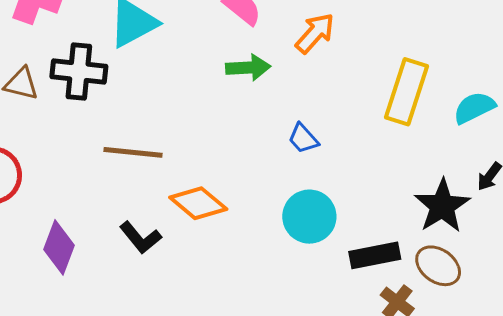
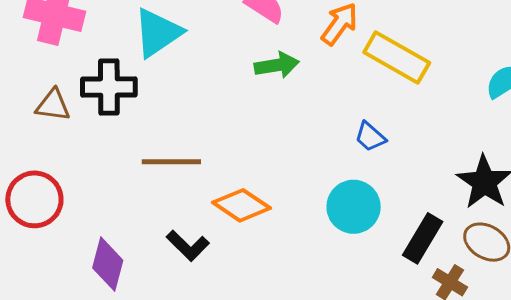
yellow rectangle: (407, 92) -> (397, 58), moved, turned -72
blue trapezoid: (303, 139) -> (370, 137), moved
black rectangle: (375, 255) -> (423, 238), turned -42

